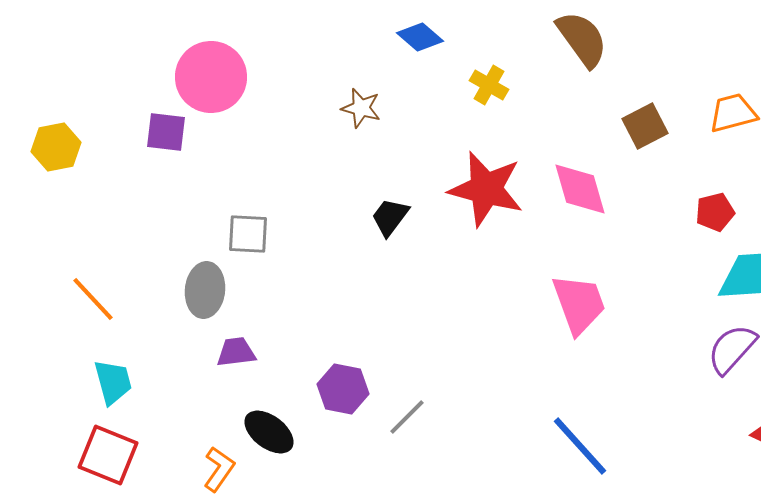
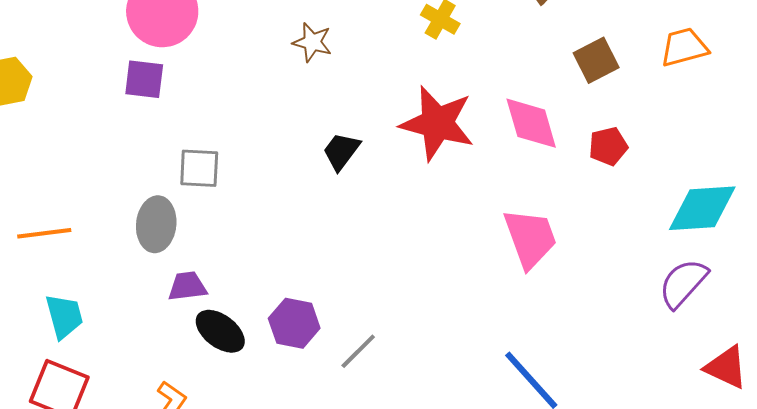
purple square: (166, 132) -> (144, 79), moved
red pentagon: (715, 212) -> (608, 146), moved
orange line: (93, 299) -> (44, 233), turned -54
black ellipse: (269, 432) -> (220, 331), moved

